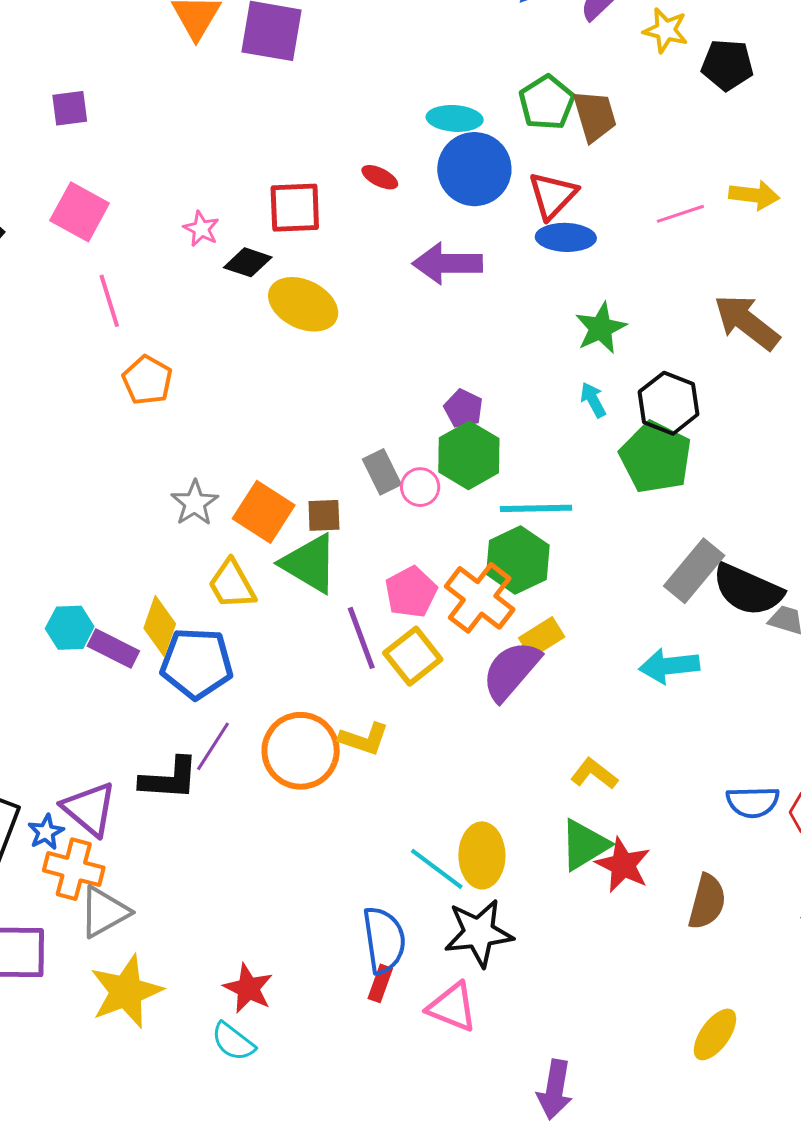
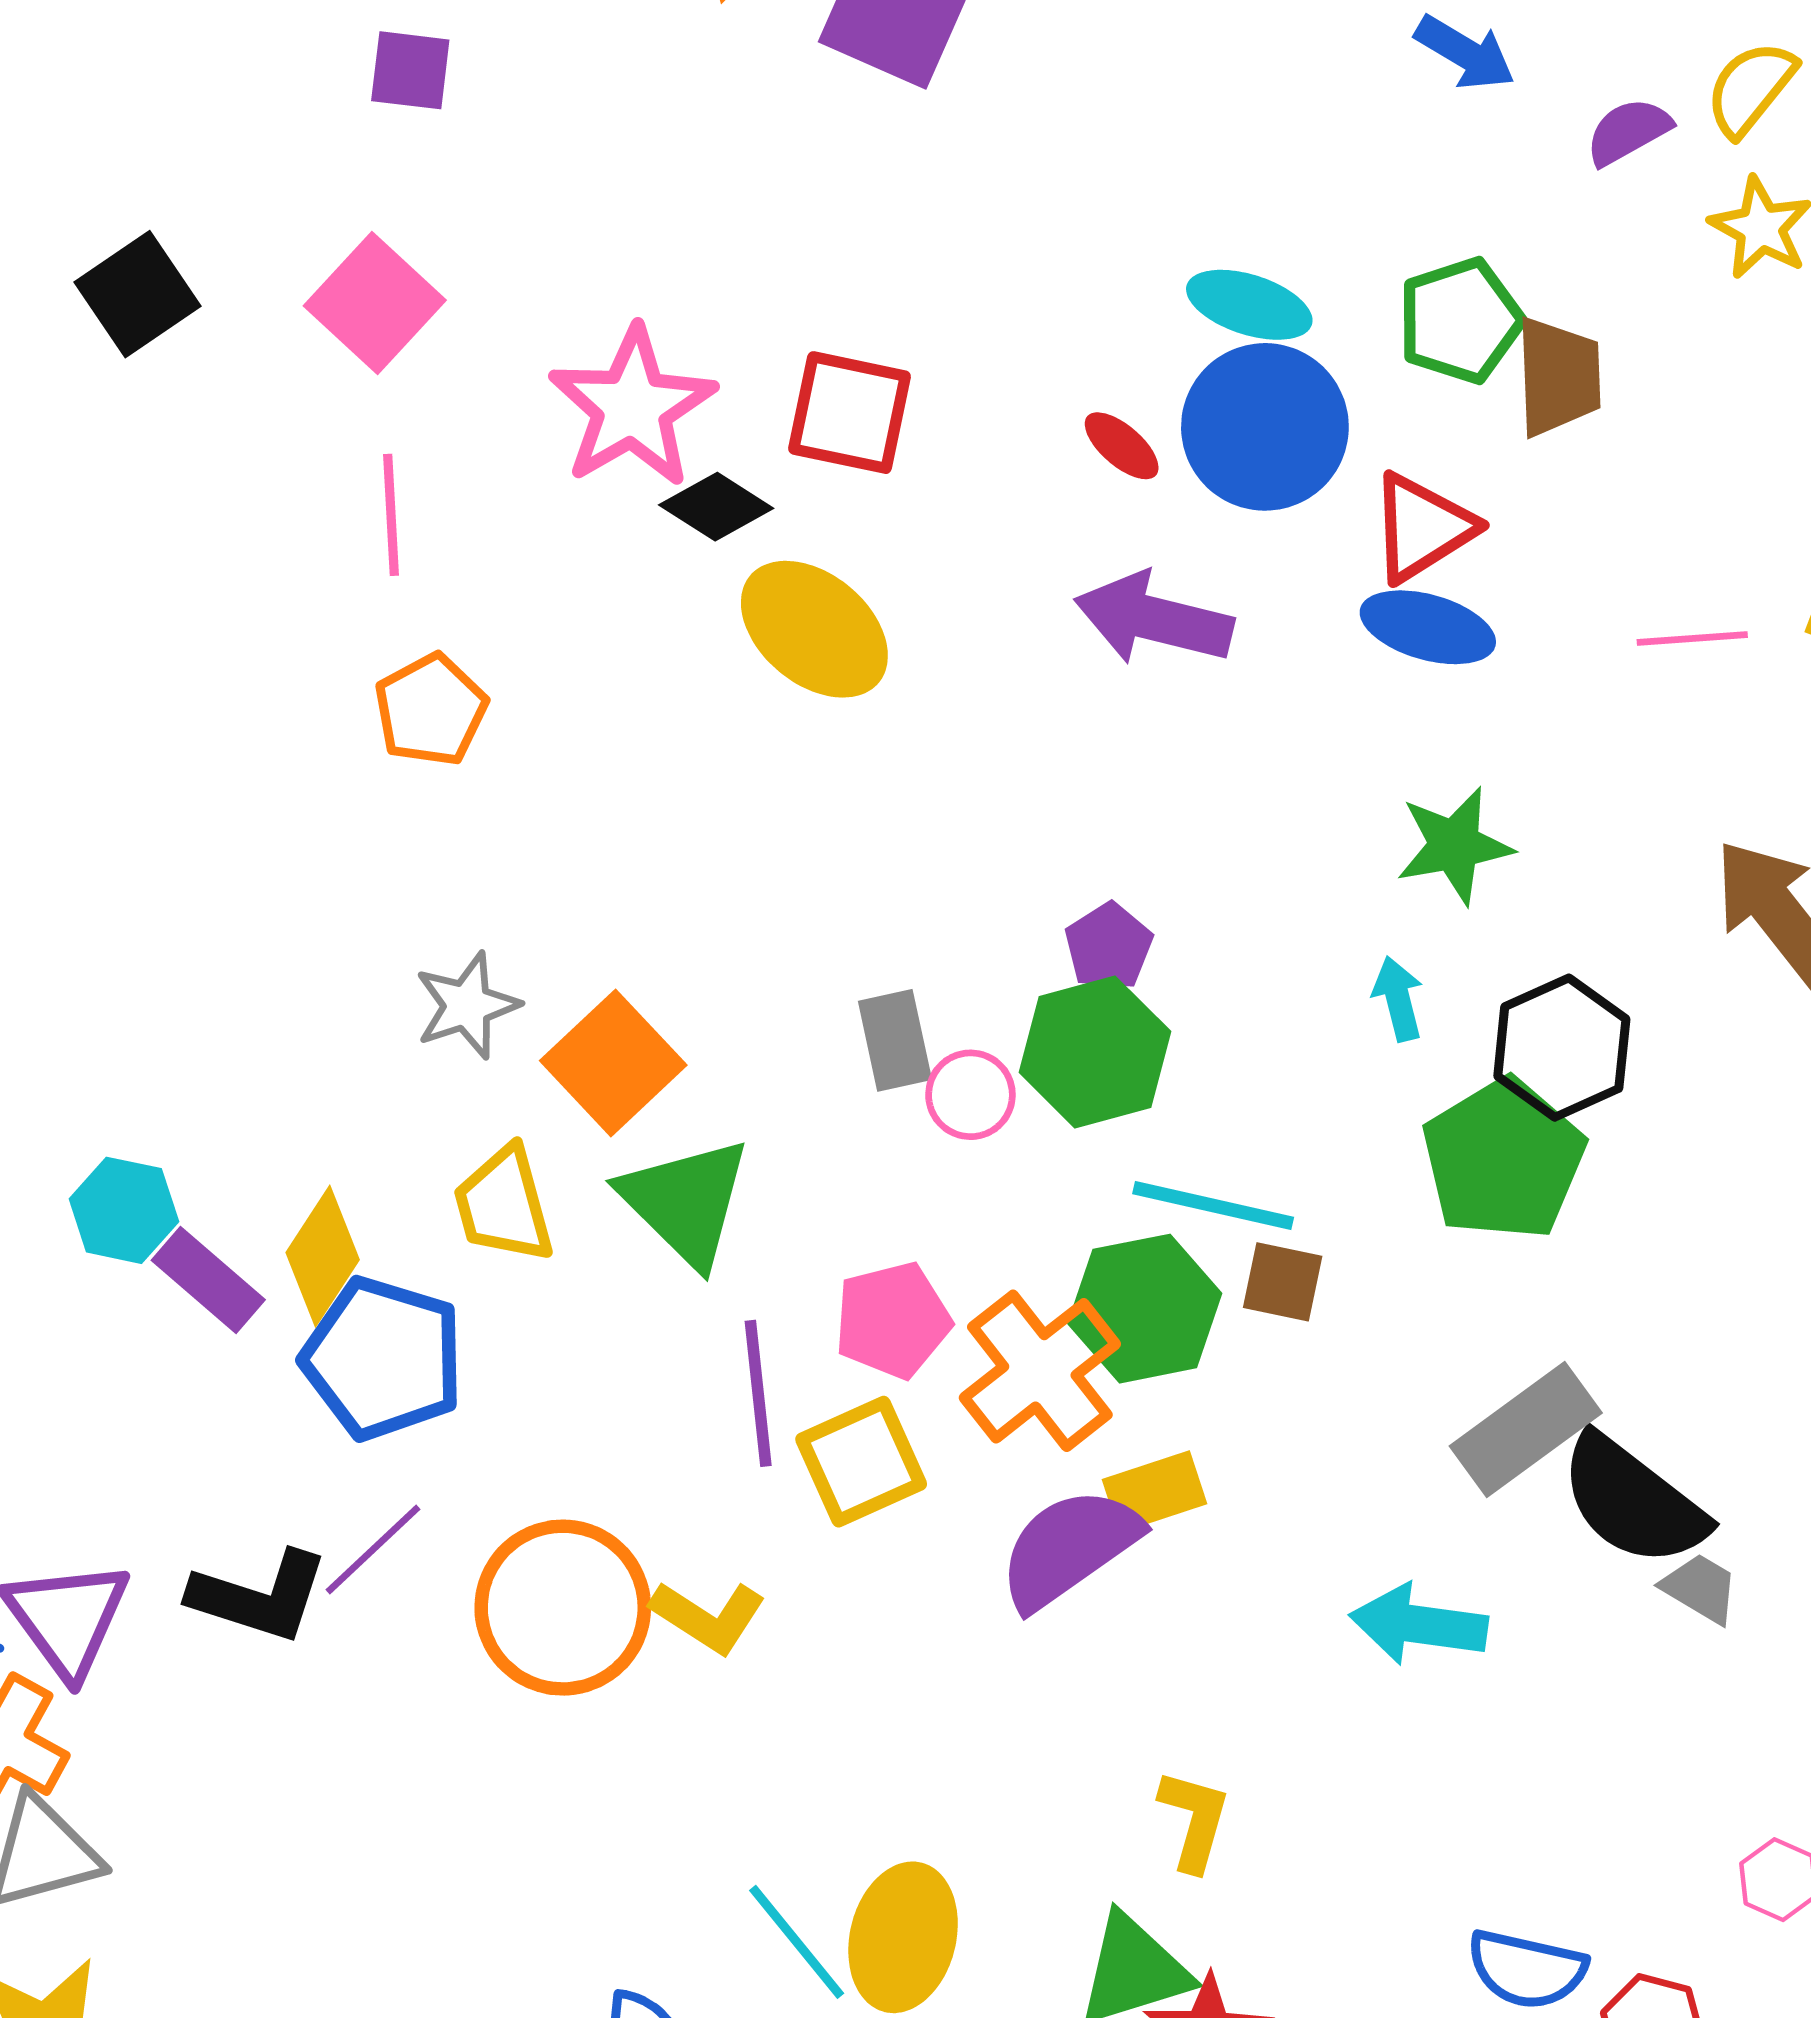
red ellipse: (380, 177) -> (1122, 446), moved
pink star: (201, 229) -> (632, 407), size x2.0
brown square: (324, 515) -> (1283, 1282), moved
yellow L-shape: (594, 774) -> (1194, 1820), turned 54

